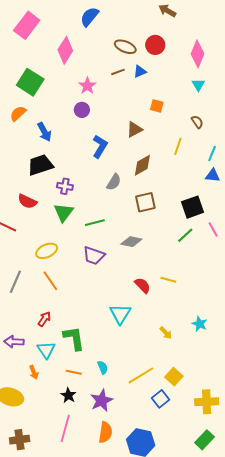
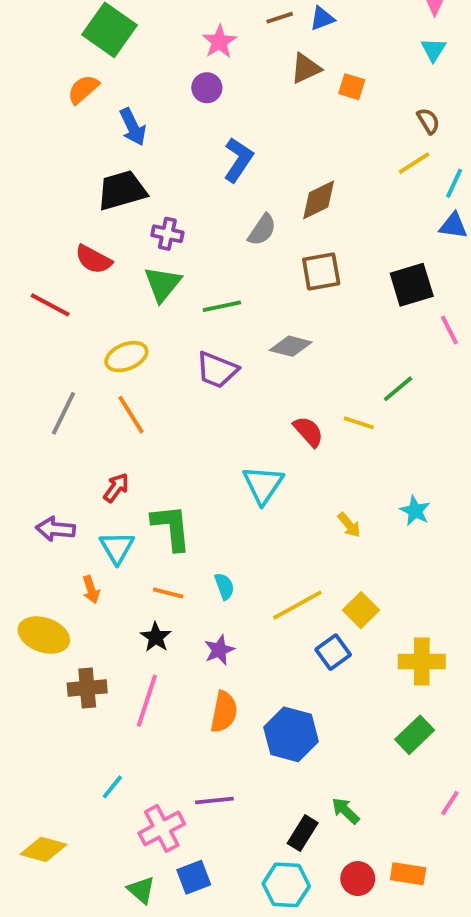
brown triangle: (134, 130) -> (306, 68), moved
yellow line: (178, 146) -> (414, 163), moved, turned 36
green line: (185, 235) -> (398, 389), moved
purple star: (102, 400) -> (219, 650), size x0.7
brown cross: (20, 440) -> (87, 688), moved

